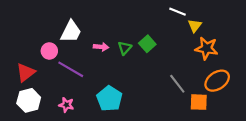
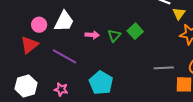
pink circle: (49, 51) -> (39, 25), moved
red triangle: (26, 72) -> (29, 45), moved
gray line: (177, 84) -> (164, 68), turned -54

